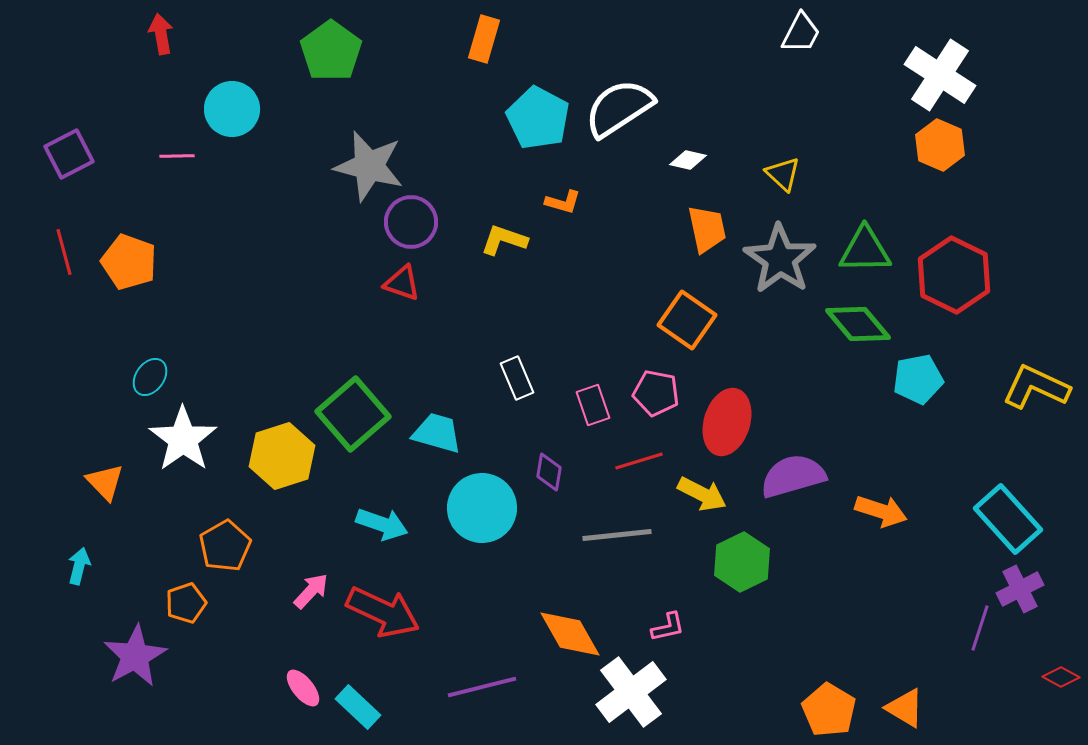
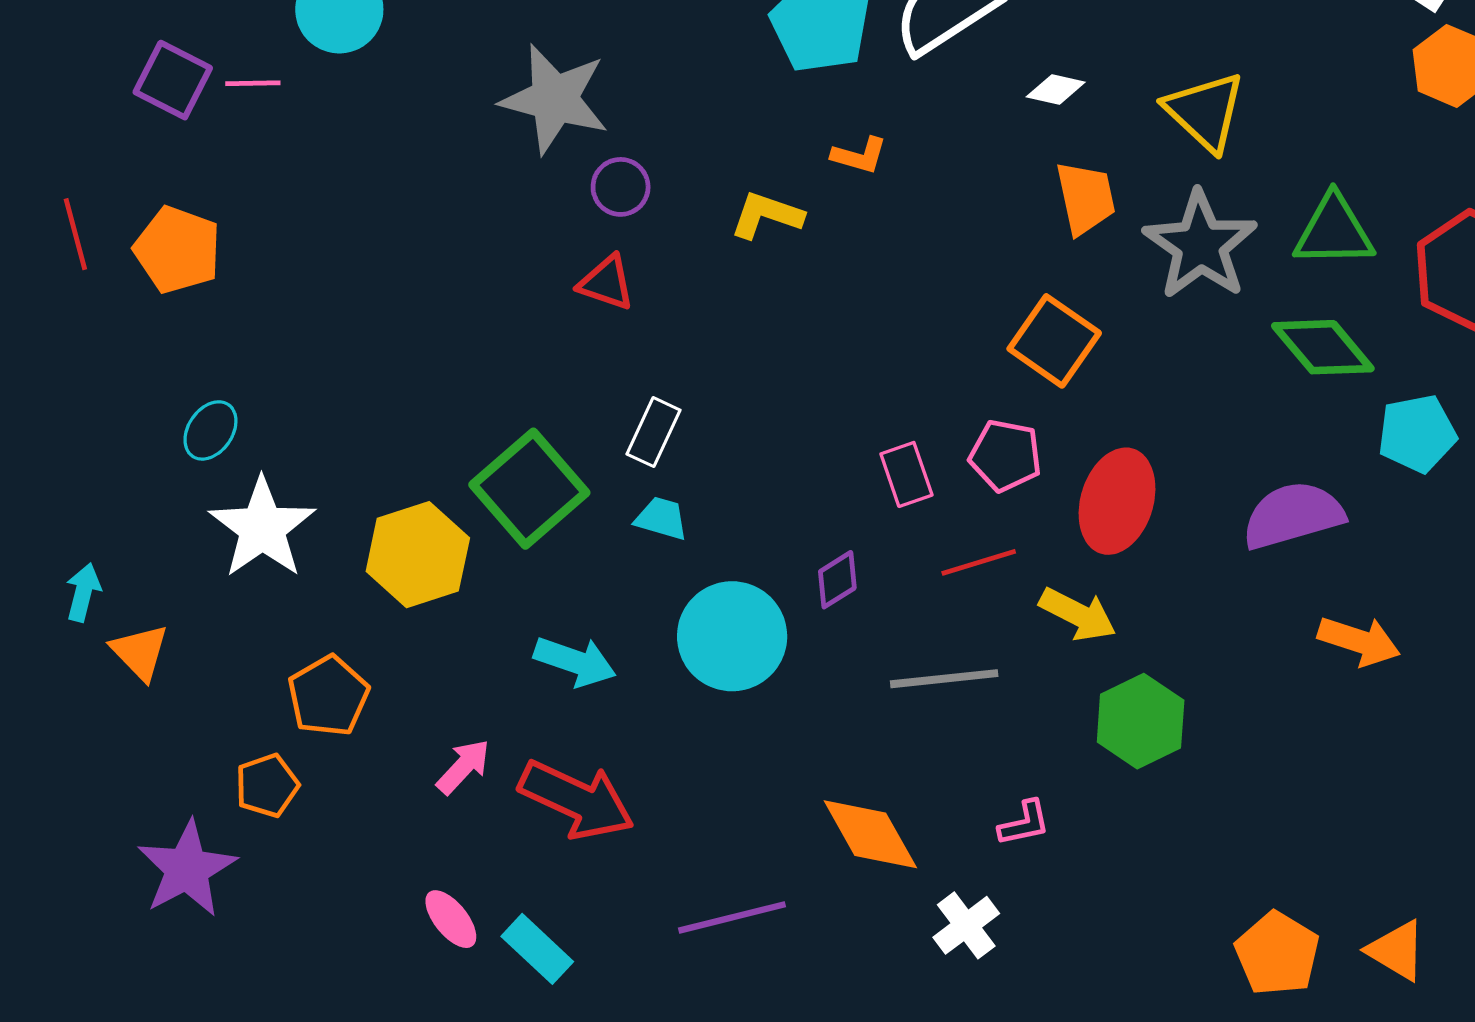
purple square: (69, 154) -> (173, 80), moved, turned -36
yellow triangle: (783, 174) -> (1205, 112), size x1.5
purple circle: (411, 222) -> (621, 187), size x0.7
white rectangle: (517, 378) -> (654, 432), moved, turned 48
cyan trapezoid: (437, 433) -> (661, 518), size x0.7
purple diamond: (549, 472) -> (837, 580), turned 48
purple semicircle: (793, 476) -> (1293, 515), moved
orange triangle: (105, 482) -> (140, 652), moved
cyan arrow: (79, 566) -> (83, 592), moved
white cross: (631, 692) -> (966, 925), size x0.6

